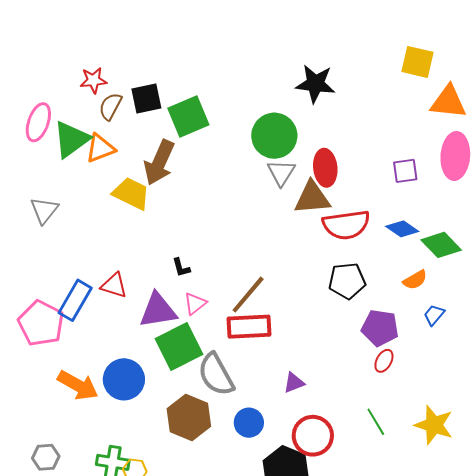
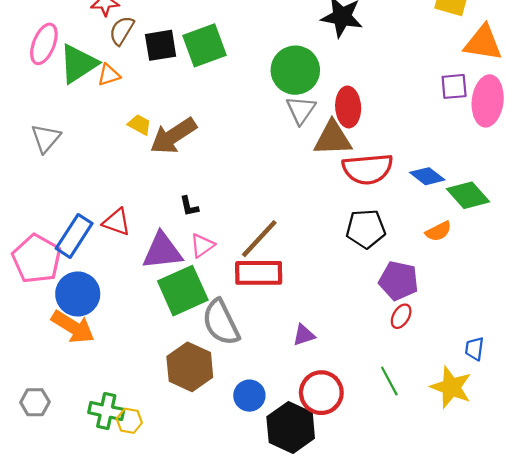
black square: (146, 98) -> (161, 45), moved
orange triangle: (100, 148) -> (109, 75), size x0.7
brown arrow: (159, 162) -> (173, 136), moved, turned 30
purple square: (405, 171) -> (454, 86), moved
yellow trapezoid: (131, 193) -> (140, 125), size x0.6
blue trapezoid: (434, 315) -> (474, 349), moved, turned -35
blue circle: (124, 379) -> (78, 294), moved
blue circle: (249, 423) -> (249, 396), moved

